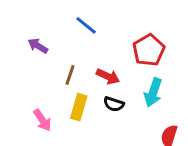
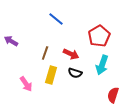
purple arrow: (38, 46) -> (11, 41), moved

